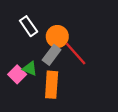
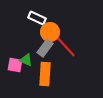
white rectangle: (29, 26) -> (37, 18), moved, turned -30
pink square: (17, 74) -> (15, 65), turned -35

